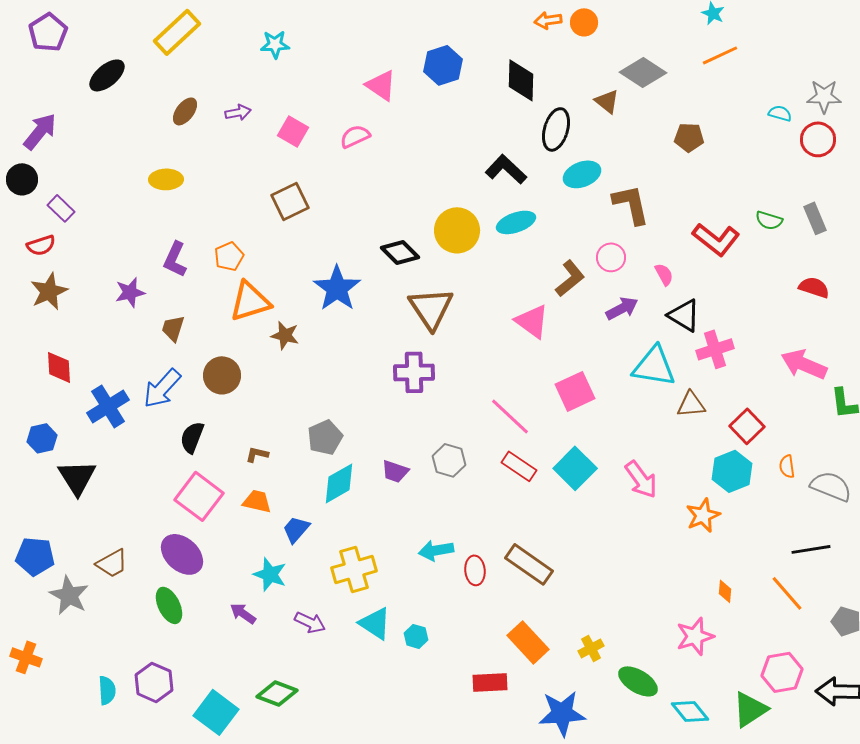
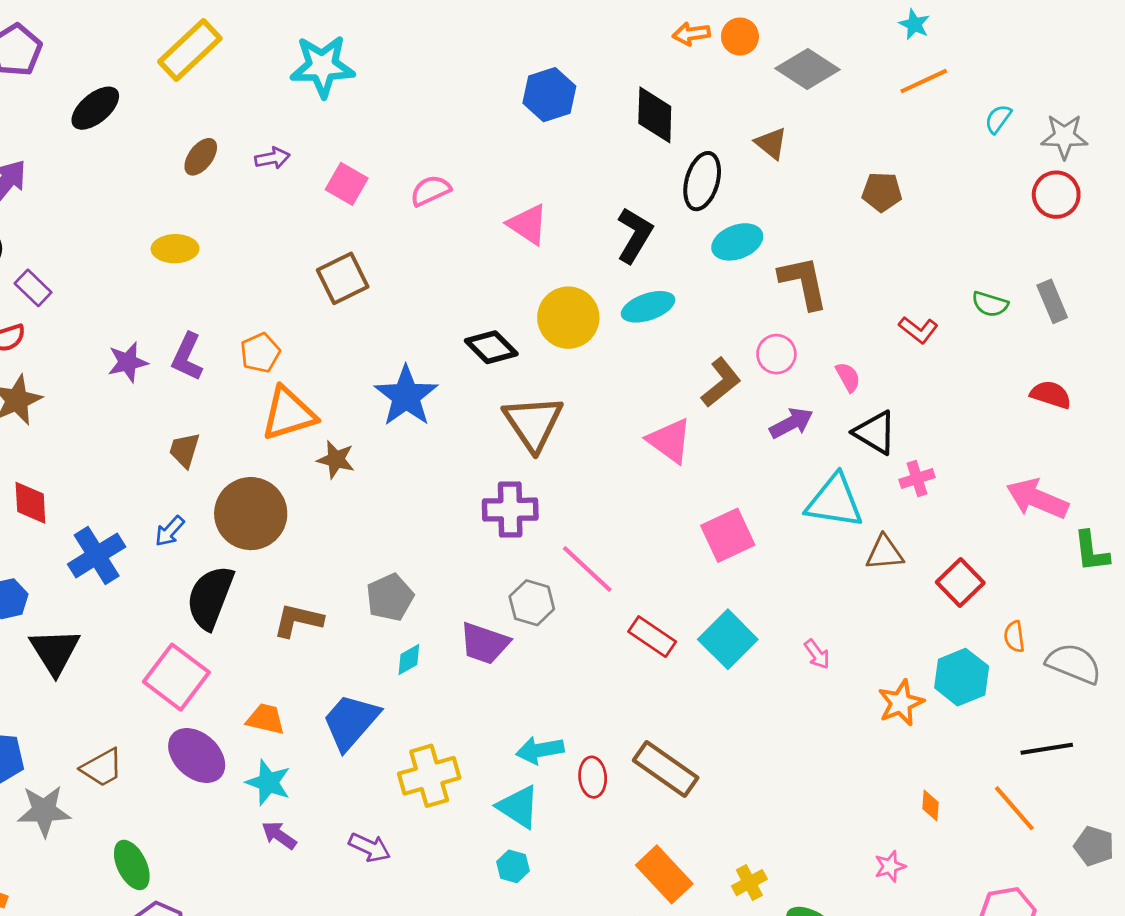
cyan star: (275, 44) -> (322, 66), size x1.6
gray diamond: (643, 72) -> (808, 69), moved
pink triangle: (381, 85) -> (528, 224), moved
cyan semicircle: (780, 113) -> (998, 119), moved, turned -70
black L-shape: (506, 169) -> (635, 235), turned 78
red L-shape: (716, 239) -> (918, 330), size x0.6
purple star: (130, 292) -> (128, 362), moved
pink cross: (715, 349) -> (917, 478), size x0.7
brown circle: (222, 375) -> (251, 514), size x1.4
blue arrow: (162, 388) -> (170, 531), size x0.6
pink line: (510, 416) -> (587, 569), moved
black semicircle: (192, 437) -> (210, 597), size x1.5
brown L-shape: (257, 454) -> (298, 620), size x1.6
gray hexagon: (449, 460) -> (532, 603), moved
purple trapezoid: (395, 471) -> (485, 643), size x1.4
cyan hexagon: (732, 471) -> (962, 677), moved
pink arrow: (641, 479) -> (817, 654), size x0.6
cyan diamond: (339, 483) -> (409, 660), size x0.6
pink square: (199, 496) -> (176, 677), moved
orange trapezoid: (257, 501) -> (266, 719), moved
blue trapezoid: (296, 529) -> (351, 722), size x1.6
cyan star: (270, 574) -> (268, 783), moved
gray star: (69, 595) -> (44, 811), turned -30
green ellipse: (169, 605) -> (132, 865), moved
cyan triangle: (375, 623) -> (518, 807), moved
pink star: (695, 636) -> (890, 866), size x0.6

